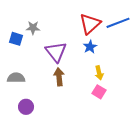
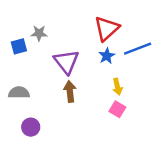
blue line: (118, 23) -> (138, 49), moved
blue square: (16, 39) -> (19, 46), turned -32

